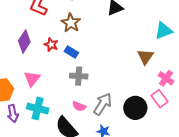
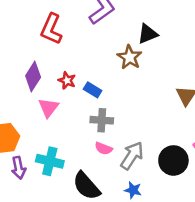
brown star: (71, 23) -> (130, 57), moved
pink triangle: (32, 79) -> (48, 108), moved
pink semicircle: (79, 106) -> (104, 148), moved

